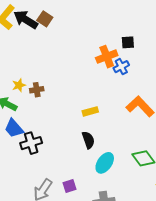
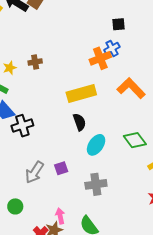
orange cross: (107, 57) -> (100, 58), moved
brown cross: (37, 90) -> (35, 62), moved
yellow rectangle: (90, 111) -> (81, 93), size x1.8

